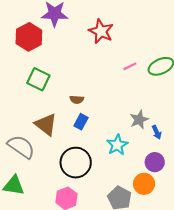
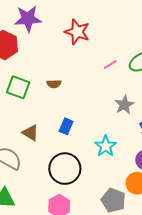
brown semicircle: (77, 100) -> (54, 84), moved
gray star: (139, 120) -> (124, 105), moved
brown triangle: (46, 125) -> (31, 133), size x0.7

